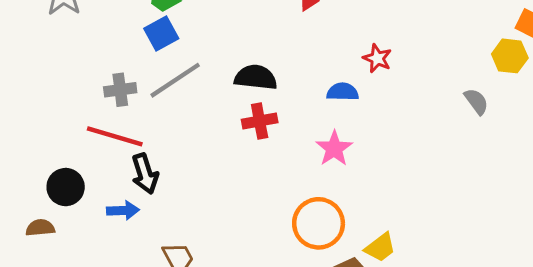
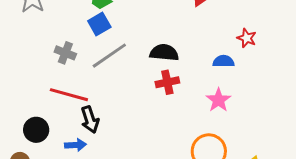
gray cross: (120, 90) -> (65, 53), moved, turned 30

